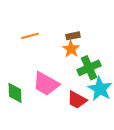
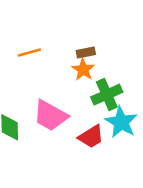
red trapezoid: (77, 100) -> (91, 137), turned -60

